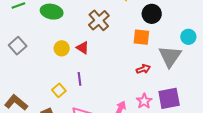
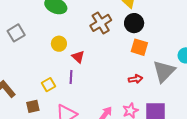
black circle: (152, 14) -> (134, 23), moved
red triangle: (83, 48) -> (78, 57), moved

